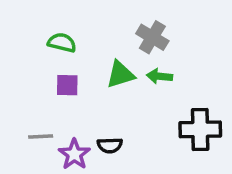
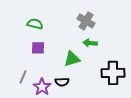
green triangle: (120, 74) -> (72, 59), moved
gray line: (41, 137) -> (23, 77), turned -64

